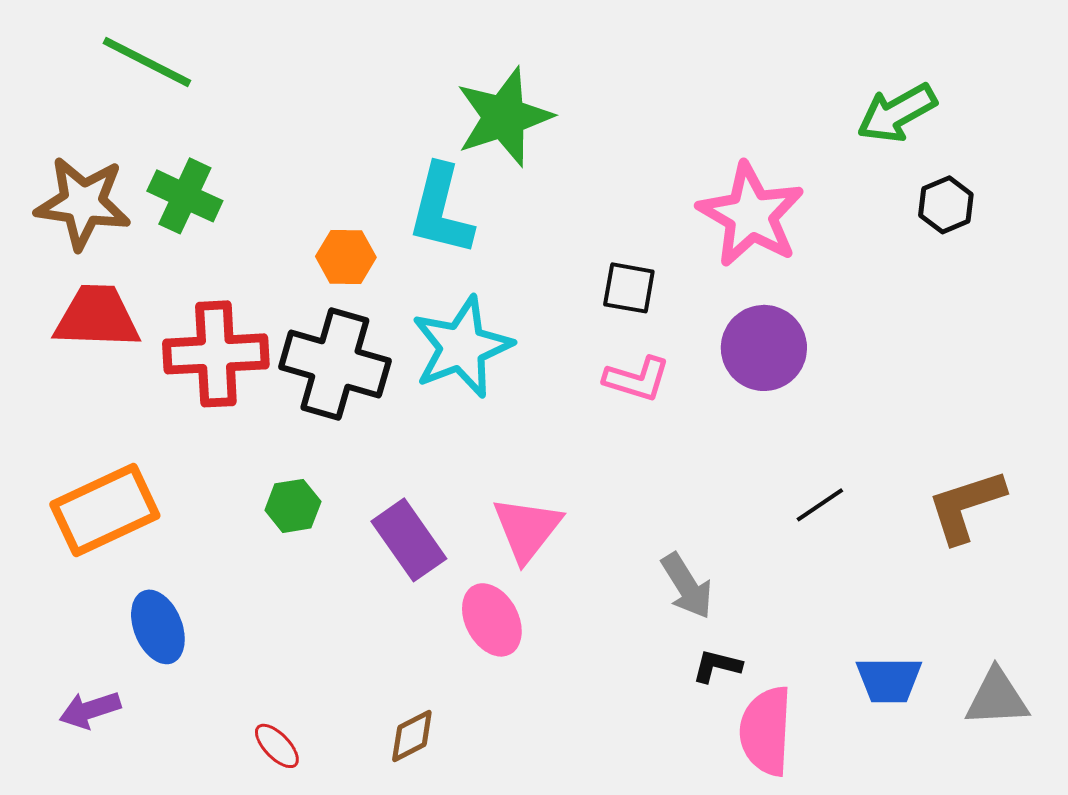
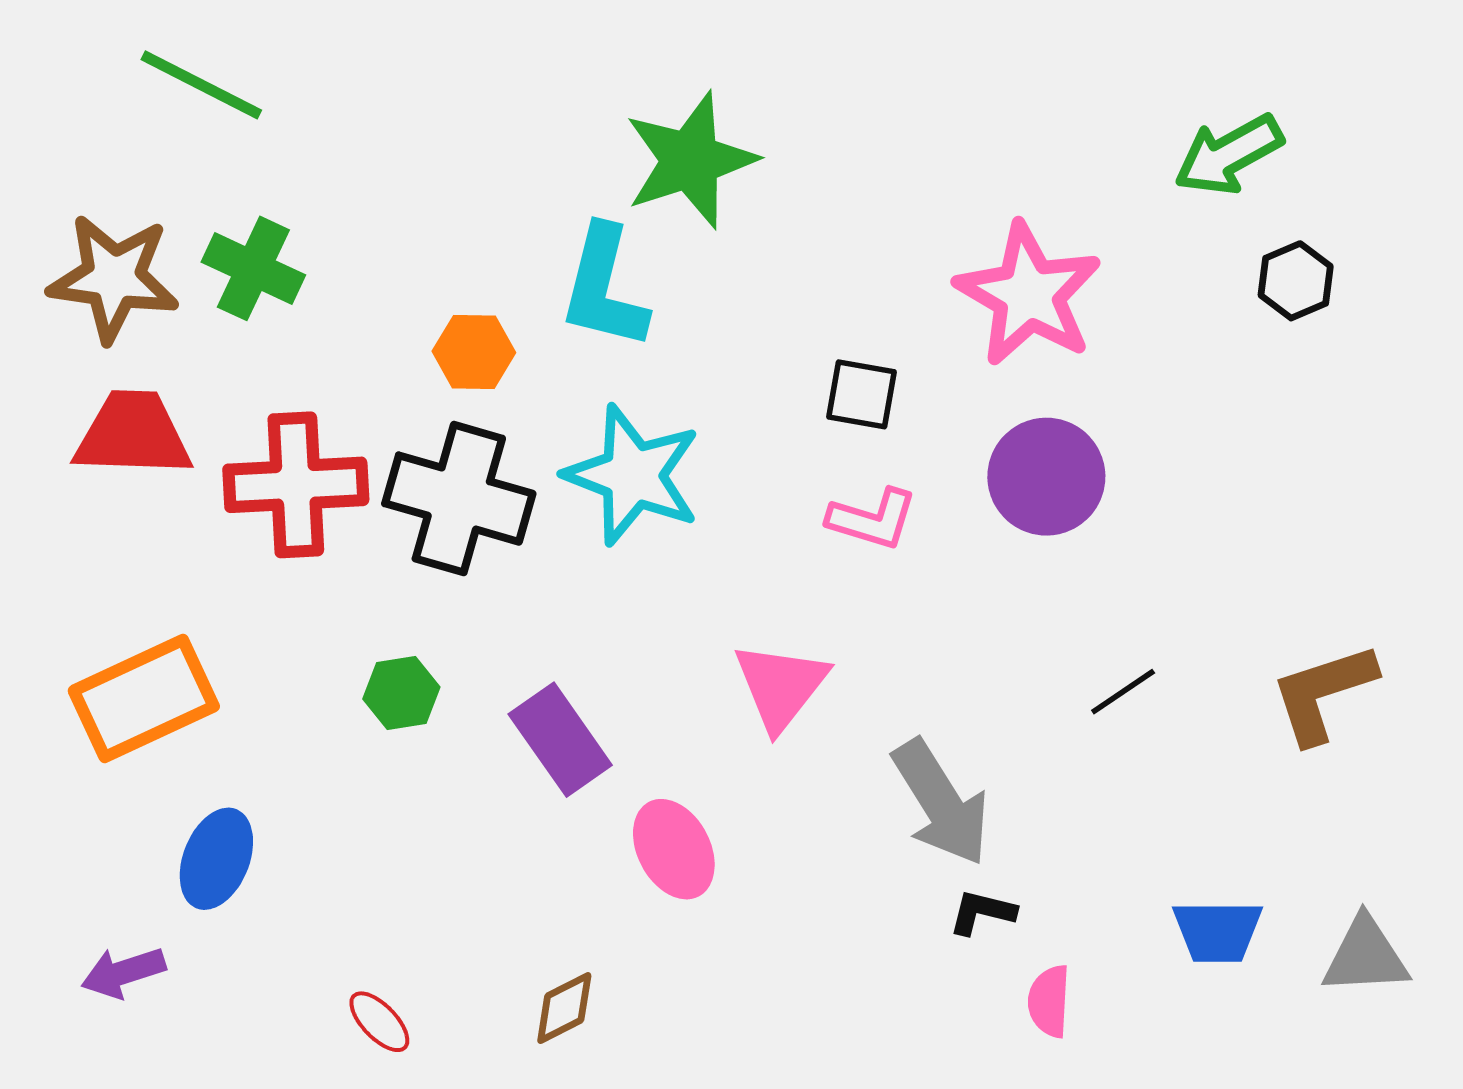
cyan star: (462, 347) -> (633, 475), turned -30
pink triangle: (527, 529) -> (781, 686), moved
gray arrow: (687, 586) -> (941, 803), size x1.4
blue ellipse: (158, 627) -> (216, 859), turned 44
pink semicircle: (766, 731) -> (1049, 1001), size x0.6

